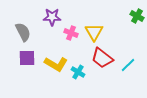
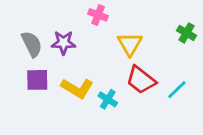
green cross: (137, 16) -> (187, 33), moved
purple star: (52, 17) -> (63, 43), moved
pink cross: (71, 33) -> (98, 15), moved

